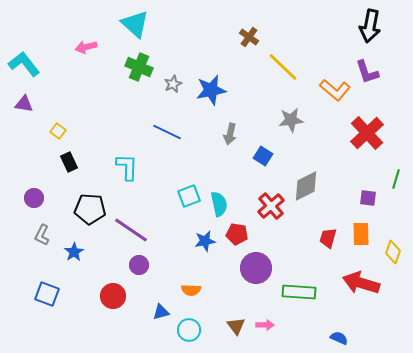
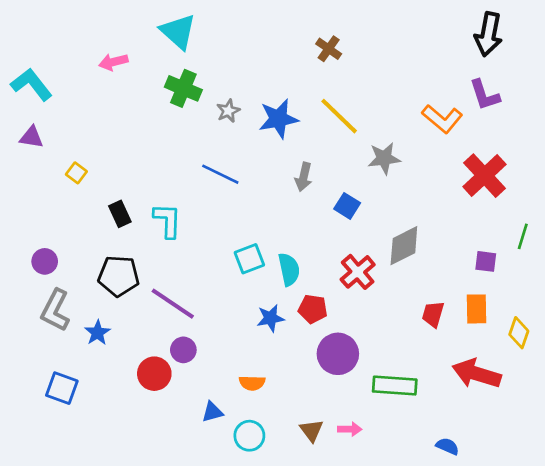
yellow line: (283, 67) -> (339, 116), moved
black rectangle: (69, 162) -> (120, 214), moved
gray L-shape: (42, 235) -> (55, 310), size x1.5
red circle: (113, 296) -> (154, 374), moved

